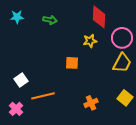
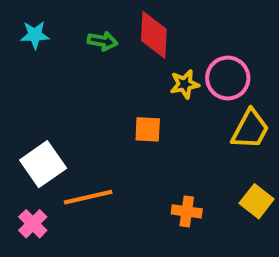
red diamond: (99, 17) -> (154, 35), moved
pink circle: (122, 38) -> (228, 78), moved
white square: (21, 80) -> (43, 164), size x1.5
orange cross: (91, 103) -> (187, 211), turned 32

